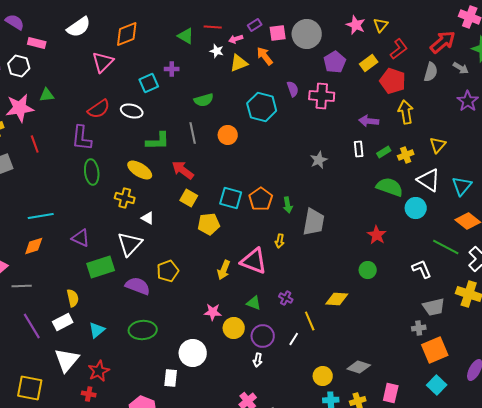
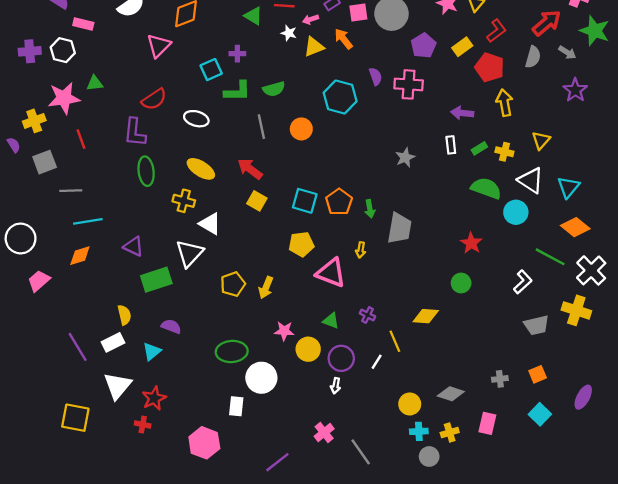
white ellipse: (132, 111) -> (196, 119), moved
green L-shape: (158, 141) -> (237, 91), moved
yellow cross: (406, 155) -> (504, 152), turned 35
white triangle: (148, 218) -> (210, 224), size x1.5
yellow pentagon: (209, 224) -> (301, 244), moved
white L-shape: (422, 269) -> (523, 282), turned 70
yellow arrow: (224, 270) -> (266, 288), moved
gray line: (22, 286) -> (71, 191), moved
purple semicircle: (138, 286) -> (171, 326), moved, size x0.7
gray cross: (419, 328) -> (500, 379), moved
green ellipse: (143, 330) -> (232, 351), moved
orange square: (435, 350) -> (538, 374), size x0.6

